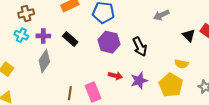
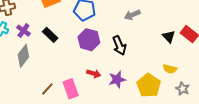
gray arrow: (161, 15) -> (132, 15), moved
purple cross: (43, 36) -> (23, 31), turned 32
yellow semicircle: (182, 64) -> (170, 69), moved
brown line: (70, 93) -> (47, 89), turned 32

